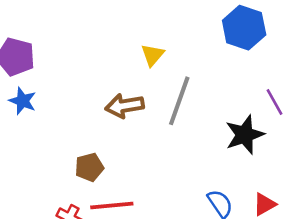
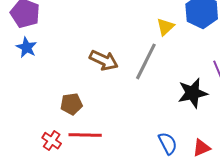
yellow triangle: (152, 55) -> (165, 27), moved
brown arrow: (125, 106) -> (104, 60), turned -152

